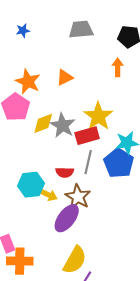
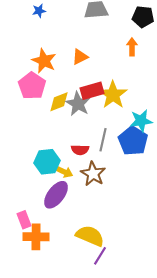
red rectangle: (87, 136) -> (92, 91), moved
purple ellipse: (67, 218) -> (56, 195), moved
yellow semicircle: (75, 260) -> (90, 236), turned -96

